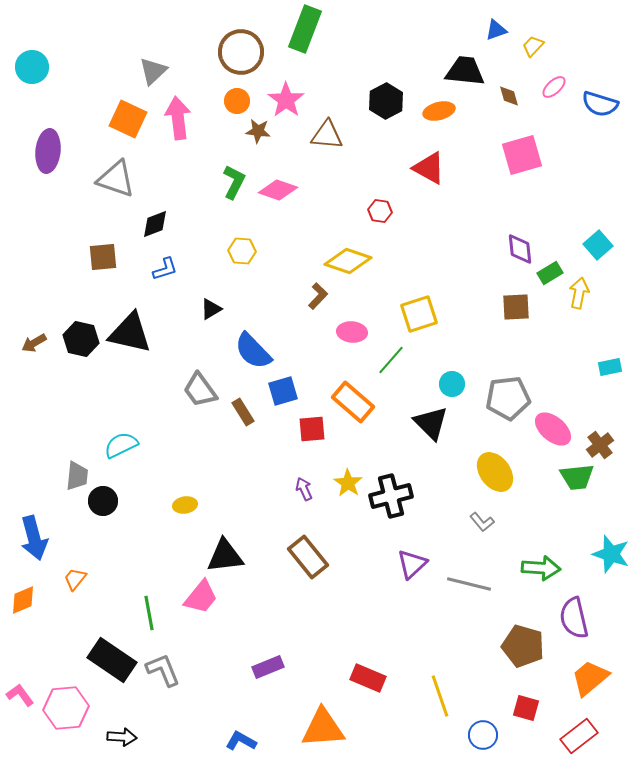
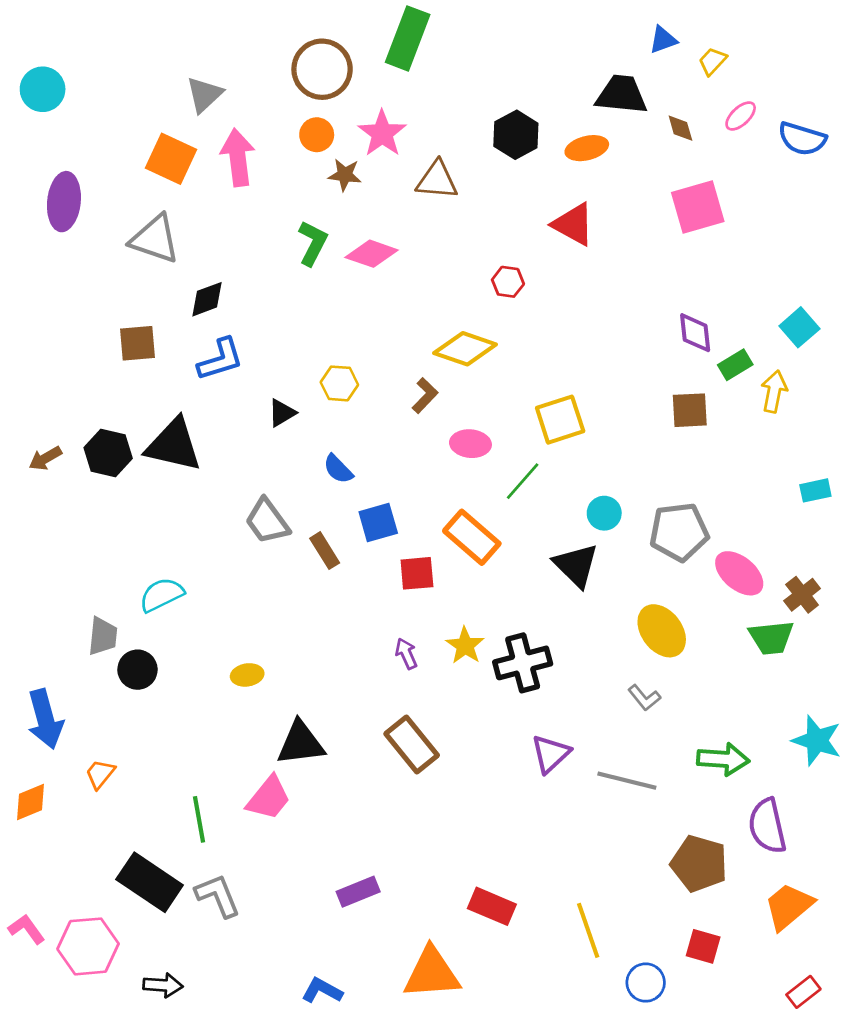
yellow hexagon: (242, 251) -> (339, 383), moved
blue L-shape: (165, 269) -> (220, 359), size x1.4
blue semicircle: (253, 351) -> (338, 469), size x0.6
red rectangle: (579, 736) -> (803, 992), moved, size x0.7

